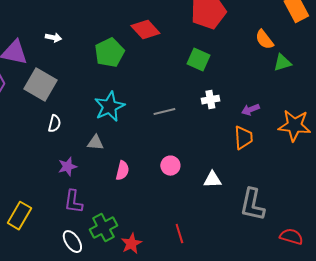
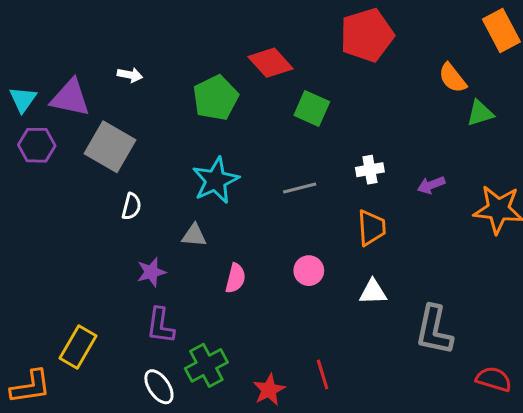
green square: (198, 60) -> (312, 109), moved
orange trapezoid: (243, 138) -> (371, 228), moved
red star: (131, 244) -> (269, 390), moved

